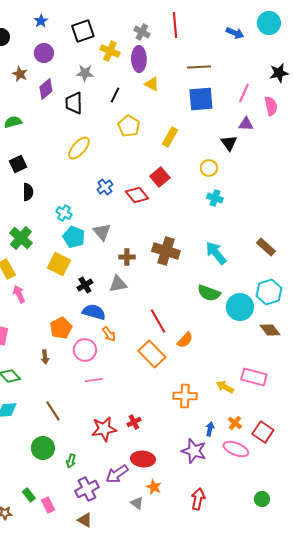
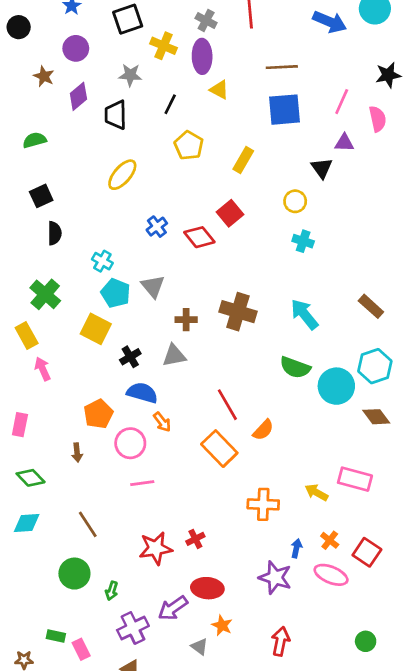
blue arrow: (235, 33) -> (330, 22), size x1.4
green rectangle: (29, 495) -> (56, 636), turned -40

